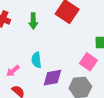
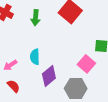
purple diamond: (52, 78) -> (49, 76), turned -35

